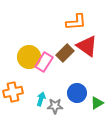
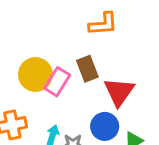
red triangle: (87, 46) -> (119, 92), moved, turned 30
brown rectangle: (65, 53) -> (87, 69), turned -66

